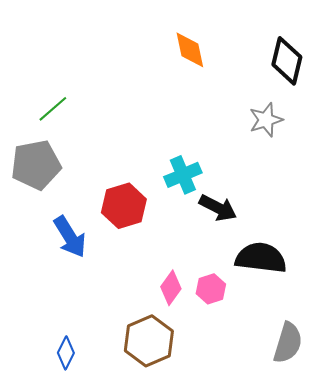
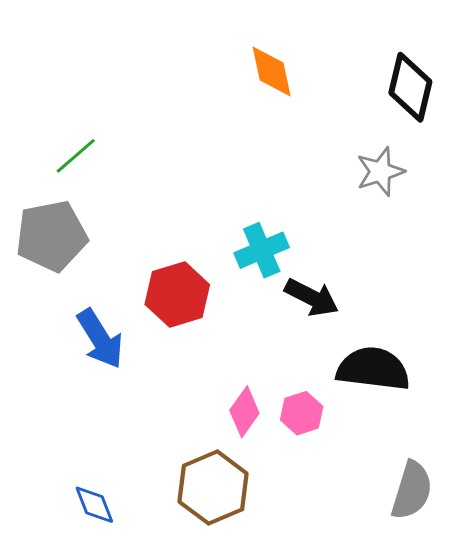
blue diamond: (66, 353) -> (94, 505), turned -48

